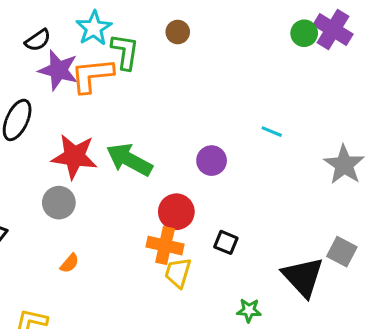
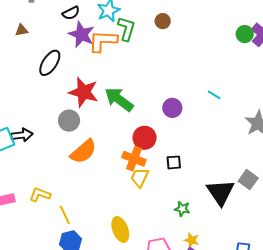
black square: (226, 242) -> (174, 162), turned -35
orange semicircle: (70, 263) -> (83, 152), moved, size x2.0

